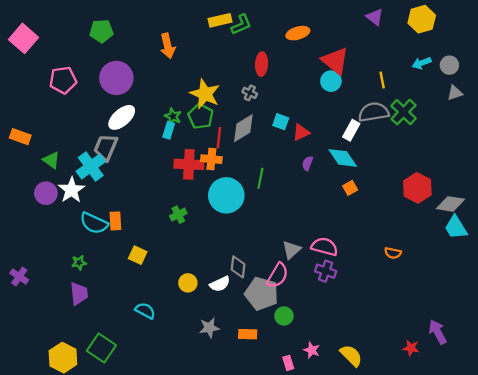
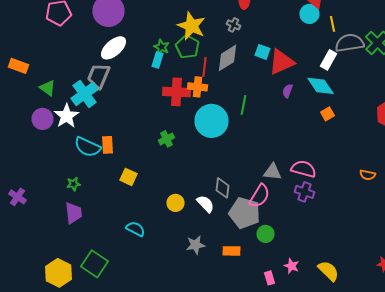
yellow line: (382, 80) -> (332, 24), moved
red triangle: (301, 132) -> (282, 62), size x1.6
gray triangle: (291, 250) -> (272, 172), turned 48
white semicircle: (220, 284) -> (206, 204), turned -108

